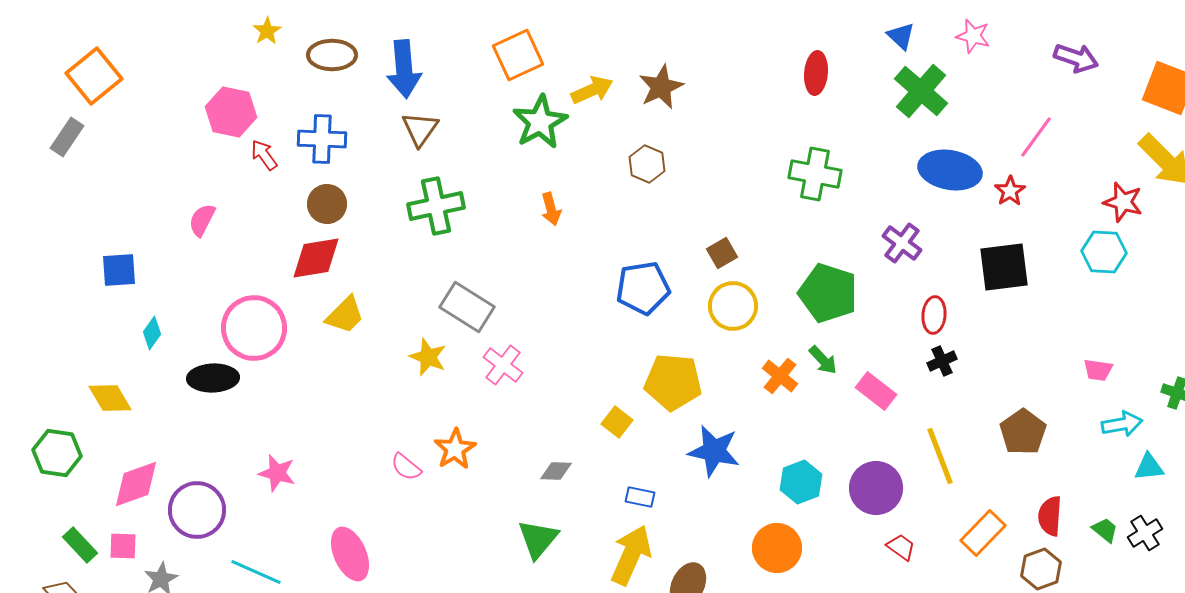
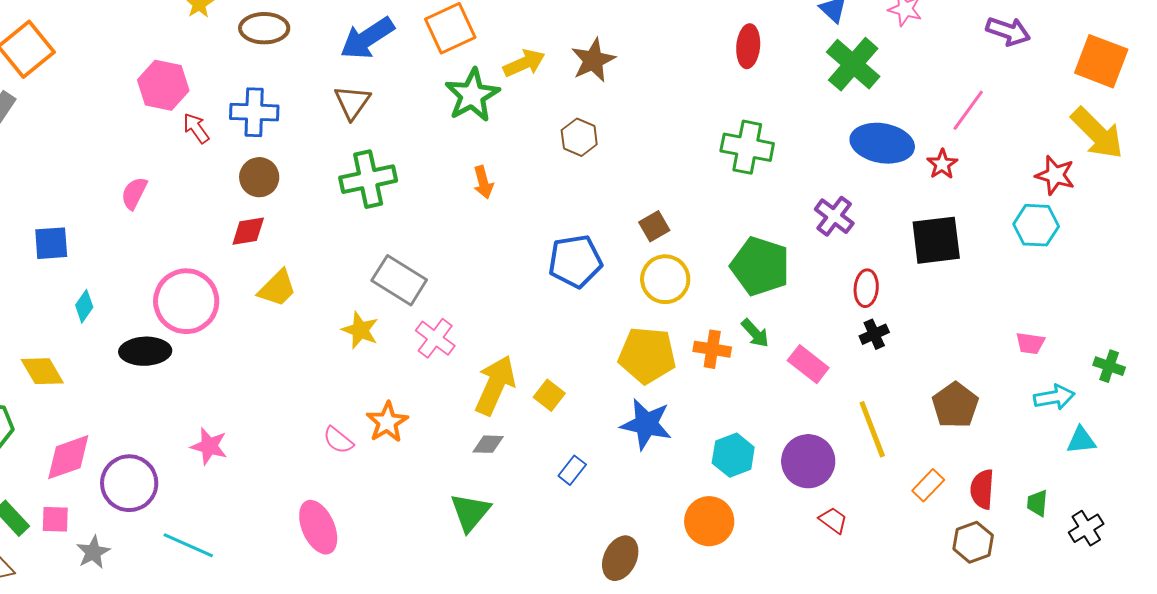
blue arrow: (404, 69) -> (367, 38), moved, turned 62
red diamond: (316, 258) -> (248, 231), size x0.7
orange cross: (780, 376) -> (712, 349), turned -30
yellow pentagon: (673, 382) -> (647, 355), moved
blue rectangle: (640, 497) -> (572, 470), turned -64
green trapezoid: (1105, 530) -> (1037, 503), turned -124
orange rectangle: (983, 533) -> (928, 485), moved, size x0.7
black cross: (1145, 533) -> (1086, 528), moved
pink ellipse: (350, 554) -> (318, 527), moved
yellow arrow: (631, 555) -> (495, 385), moved

